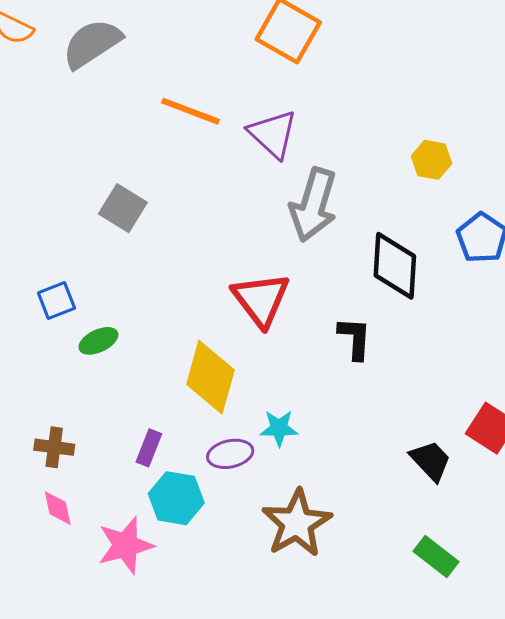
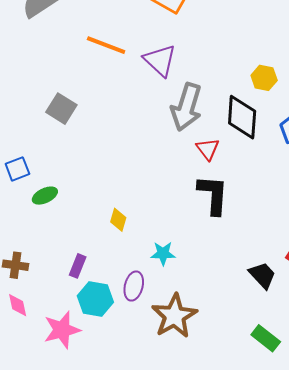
black diamond: (395, 266) -> (242, 117), moved
red triangle: (261, 299) -> (208, 149), moved, size x0.6
black L-shape: (355, 338) -> (213, 195), size x1.4
yellow diamond: (210, 377) -> (118, 220), size x0.5
purple ellipse: (230, 454) -> (134, 286), moved, turned -64

